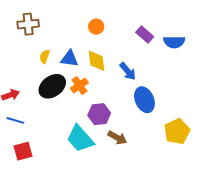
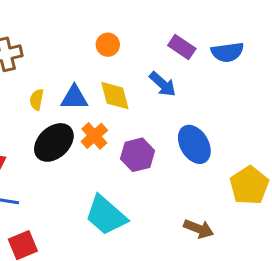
blue arrow: (128, 71) -> (163, 84), moved
purple hexagon: (99, 114) -> (138, 155), moved
brown arrow: (117, 138) -> (199, 229), moved

